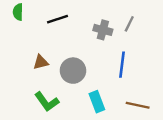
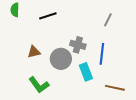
gray cross: (103, 30) -> (78, 45), moved
cyan rectangle: (97, 102) -> (86, 72), moved

